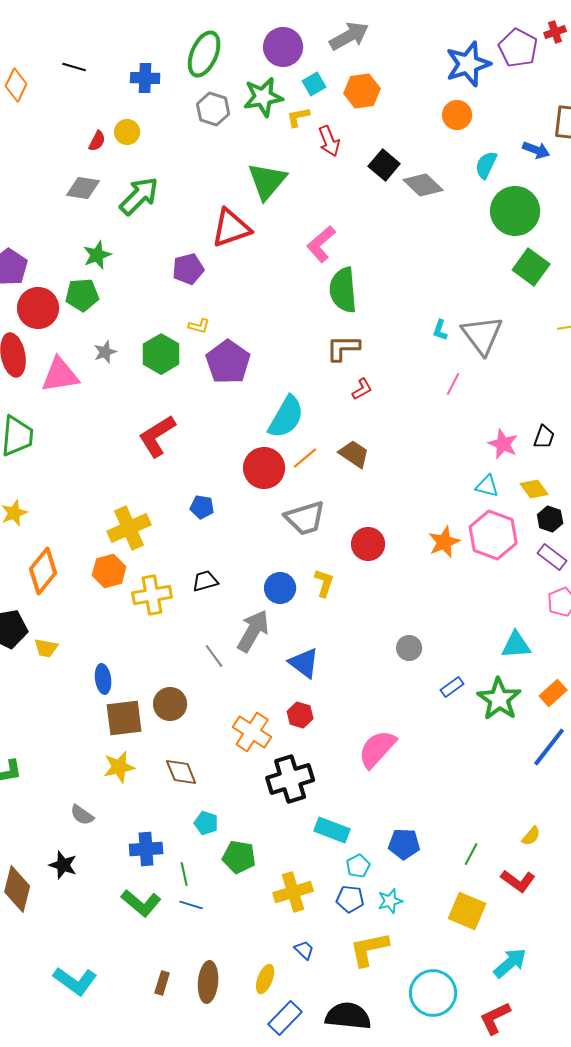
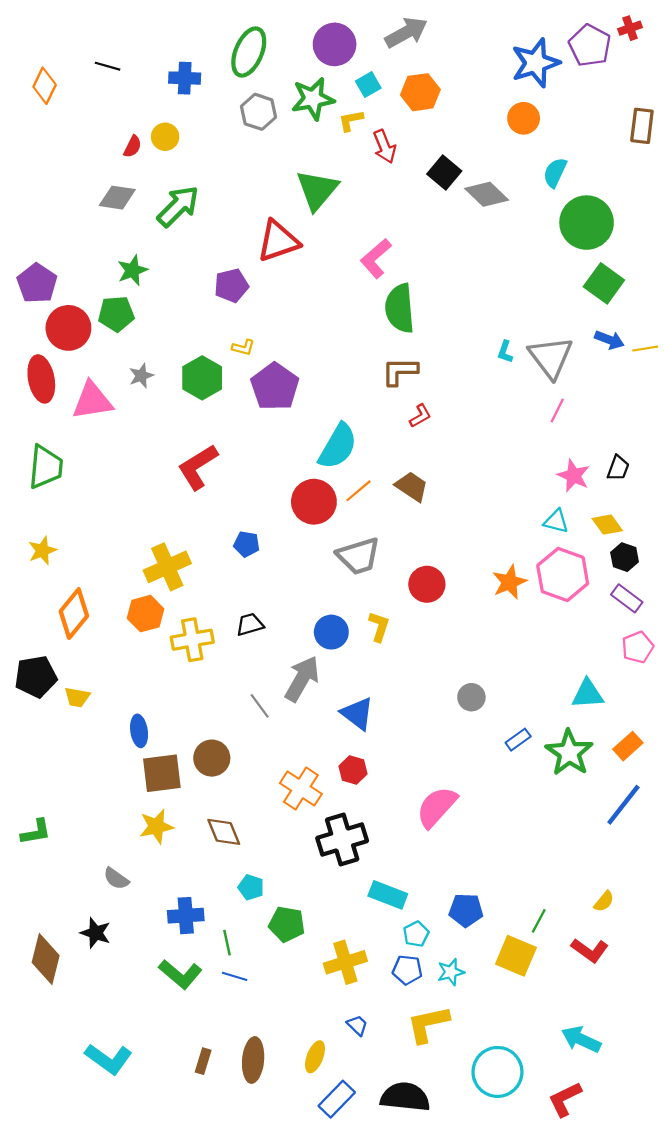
blue arrow: (536, 150) -> (609, 340), moved
pink line: (453, 384) -> (557, 410), moved
yellow square: (467, 911) -> (516, 956), moved
cyan arrow: (510, 963) -> (581, 1039), turned -114

